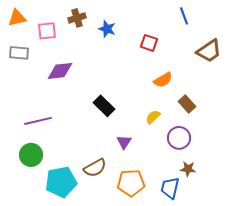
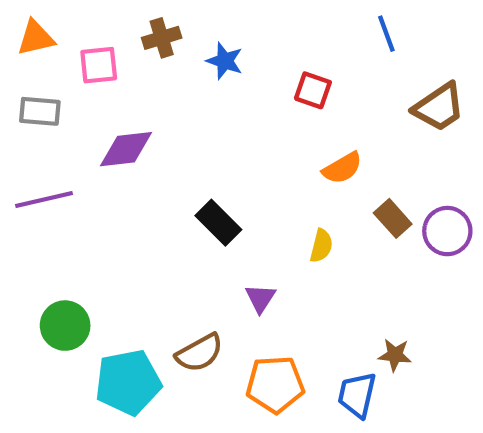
yellow semicircle: (153, 117) -> (321, 246), turned 147
purple line: (38, 121) -> (44, 200), moved
purple circle: (179, 138) -> (447, 231), moved

